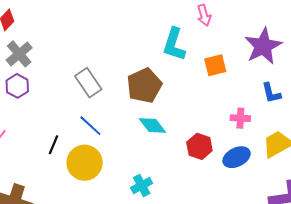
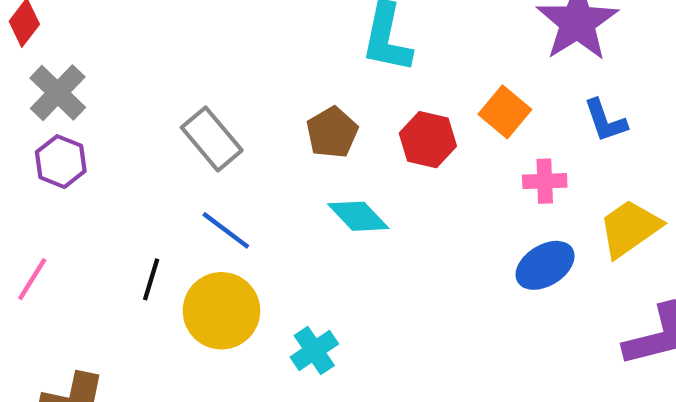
orange square: (215, 65) -> (505, 112), moved, turned -30
brown pentagon: (144, 85) -> (332, 133), size x0.7
red hexagon: (199, 146) -> (428, 140), moved
cyan cross: (142, 186) -> (314, 351), moved

